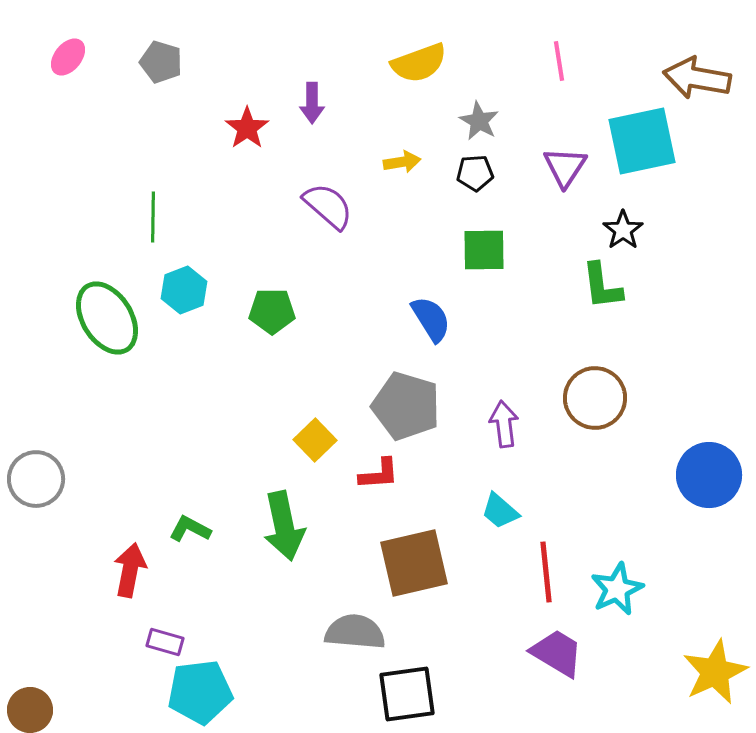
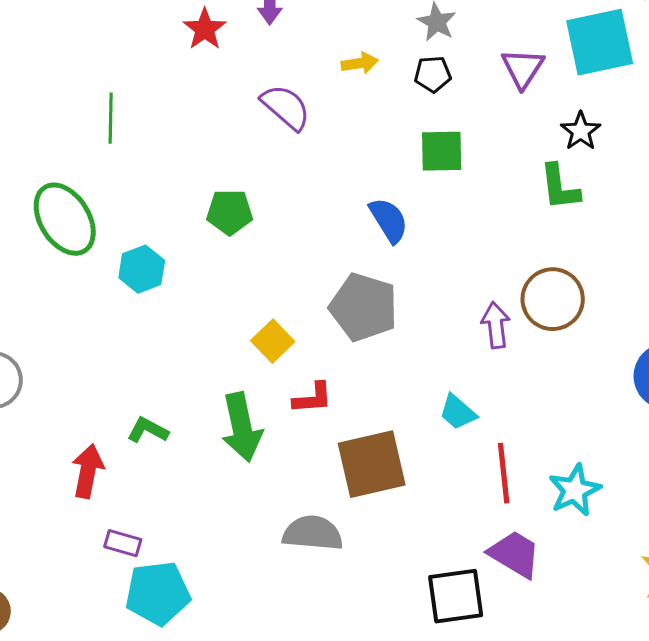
cyan hexagon: (184, 290) -> (142, 269), moved
purple arrow: (504, 424) -> (496, 325), moved
red L-shape: (379, 474) -> (313, 398), moved
black square: (407, 694) -> (456, 596), moved

